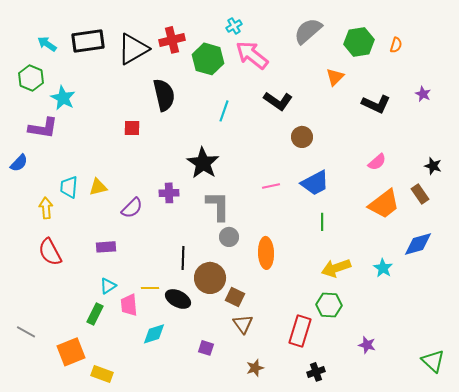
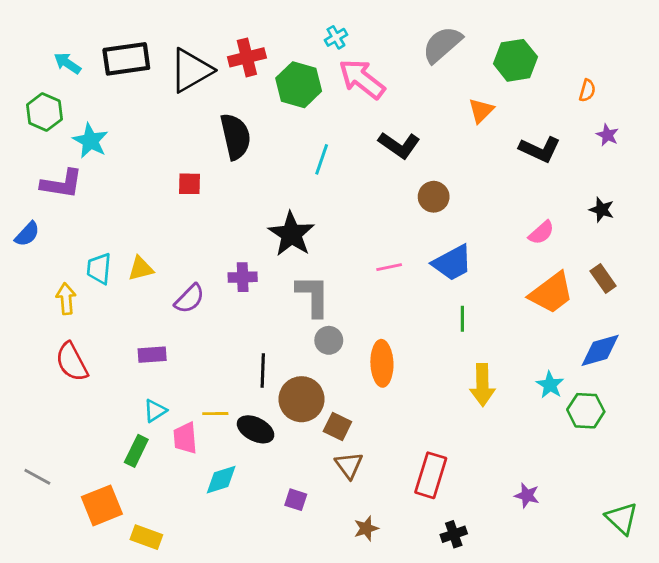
orange semicircle: (396, 45) -> (587, 90), moved
black star: (433, 166) -> (602, 210), moved
yellow arrow: (336, 268) -> (482, 385), turned -72
green hexagon: (329, 305) -> (586, 411), moved

